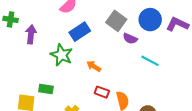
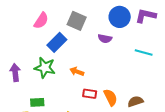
gray square: (116, 21) -> (77, 21), moved
purple arrow: (31, 34) -> (15, 72), moved
cyan line: (150, 61) -> (144, 52), moved

